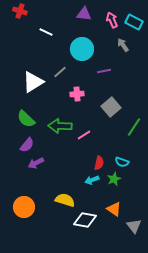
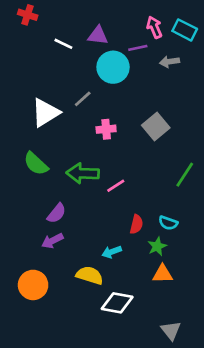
purple triangle: (84, 14) -> (98, 35), moved
gray arrow: (123, 45) -> (170, 62), turned -64
purple line: (104, 71) -> (138, 48), moved
gray square: (111, 107) -> (156, 126), moved
purple semicircle: (27, 145) -> (57, 213), moved
purple arrow: (36, 163) -> (52, 241), moved
cyan arrow: (92, 180) -> (112, 252), moved
orange triangle: (114, 209) -> (163, 274), moved, turned -35
gray triangle: (134, 226) -> (171, 330), moved

